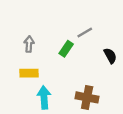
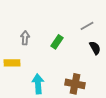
gray line: (85, 32) -> (87, 26), moved
yellow rectangle: (29, 73) -> (12, 63), moved

